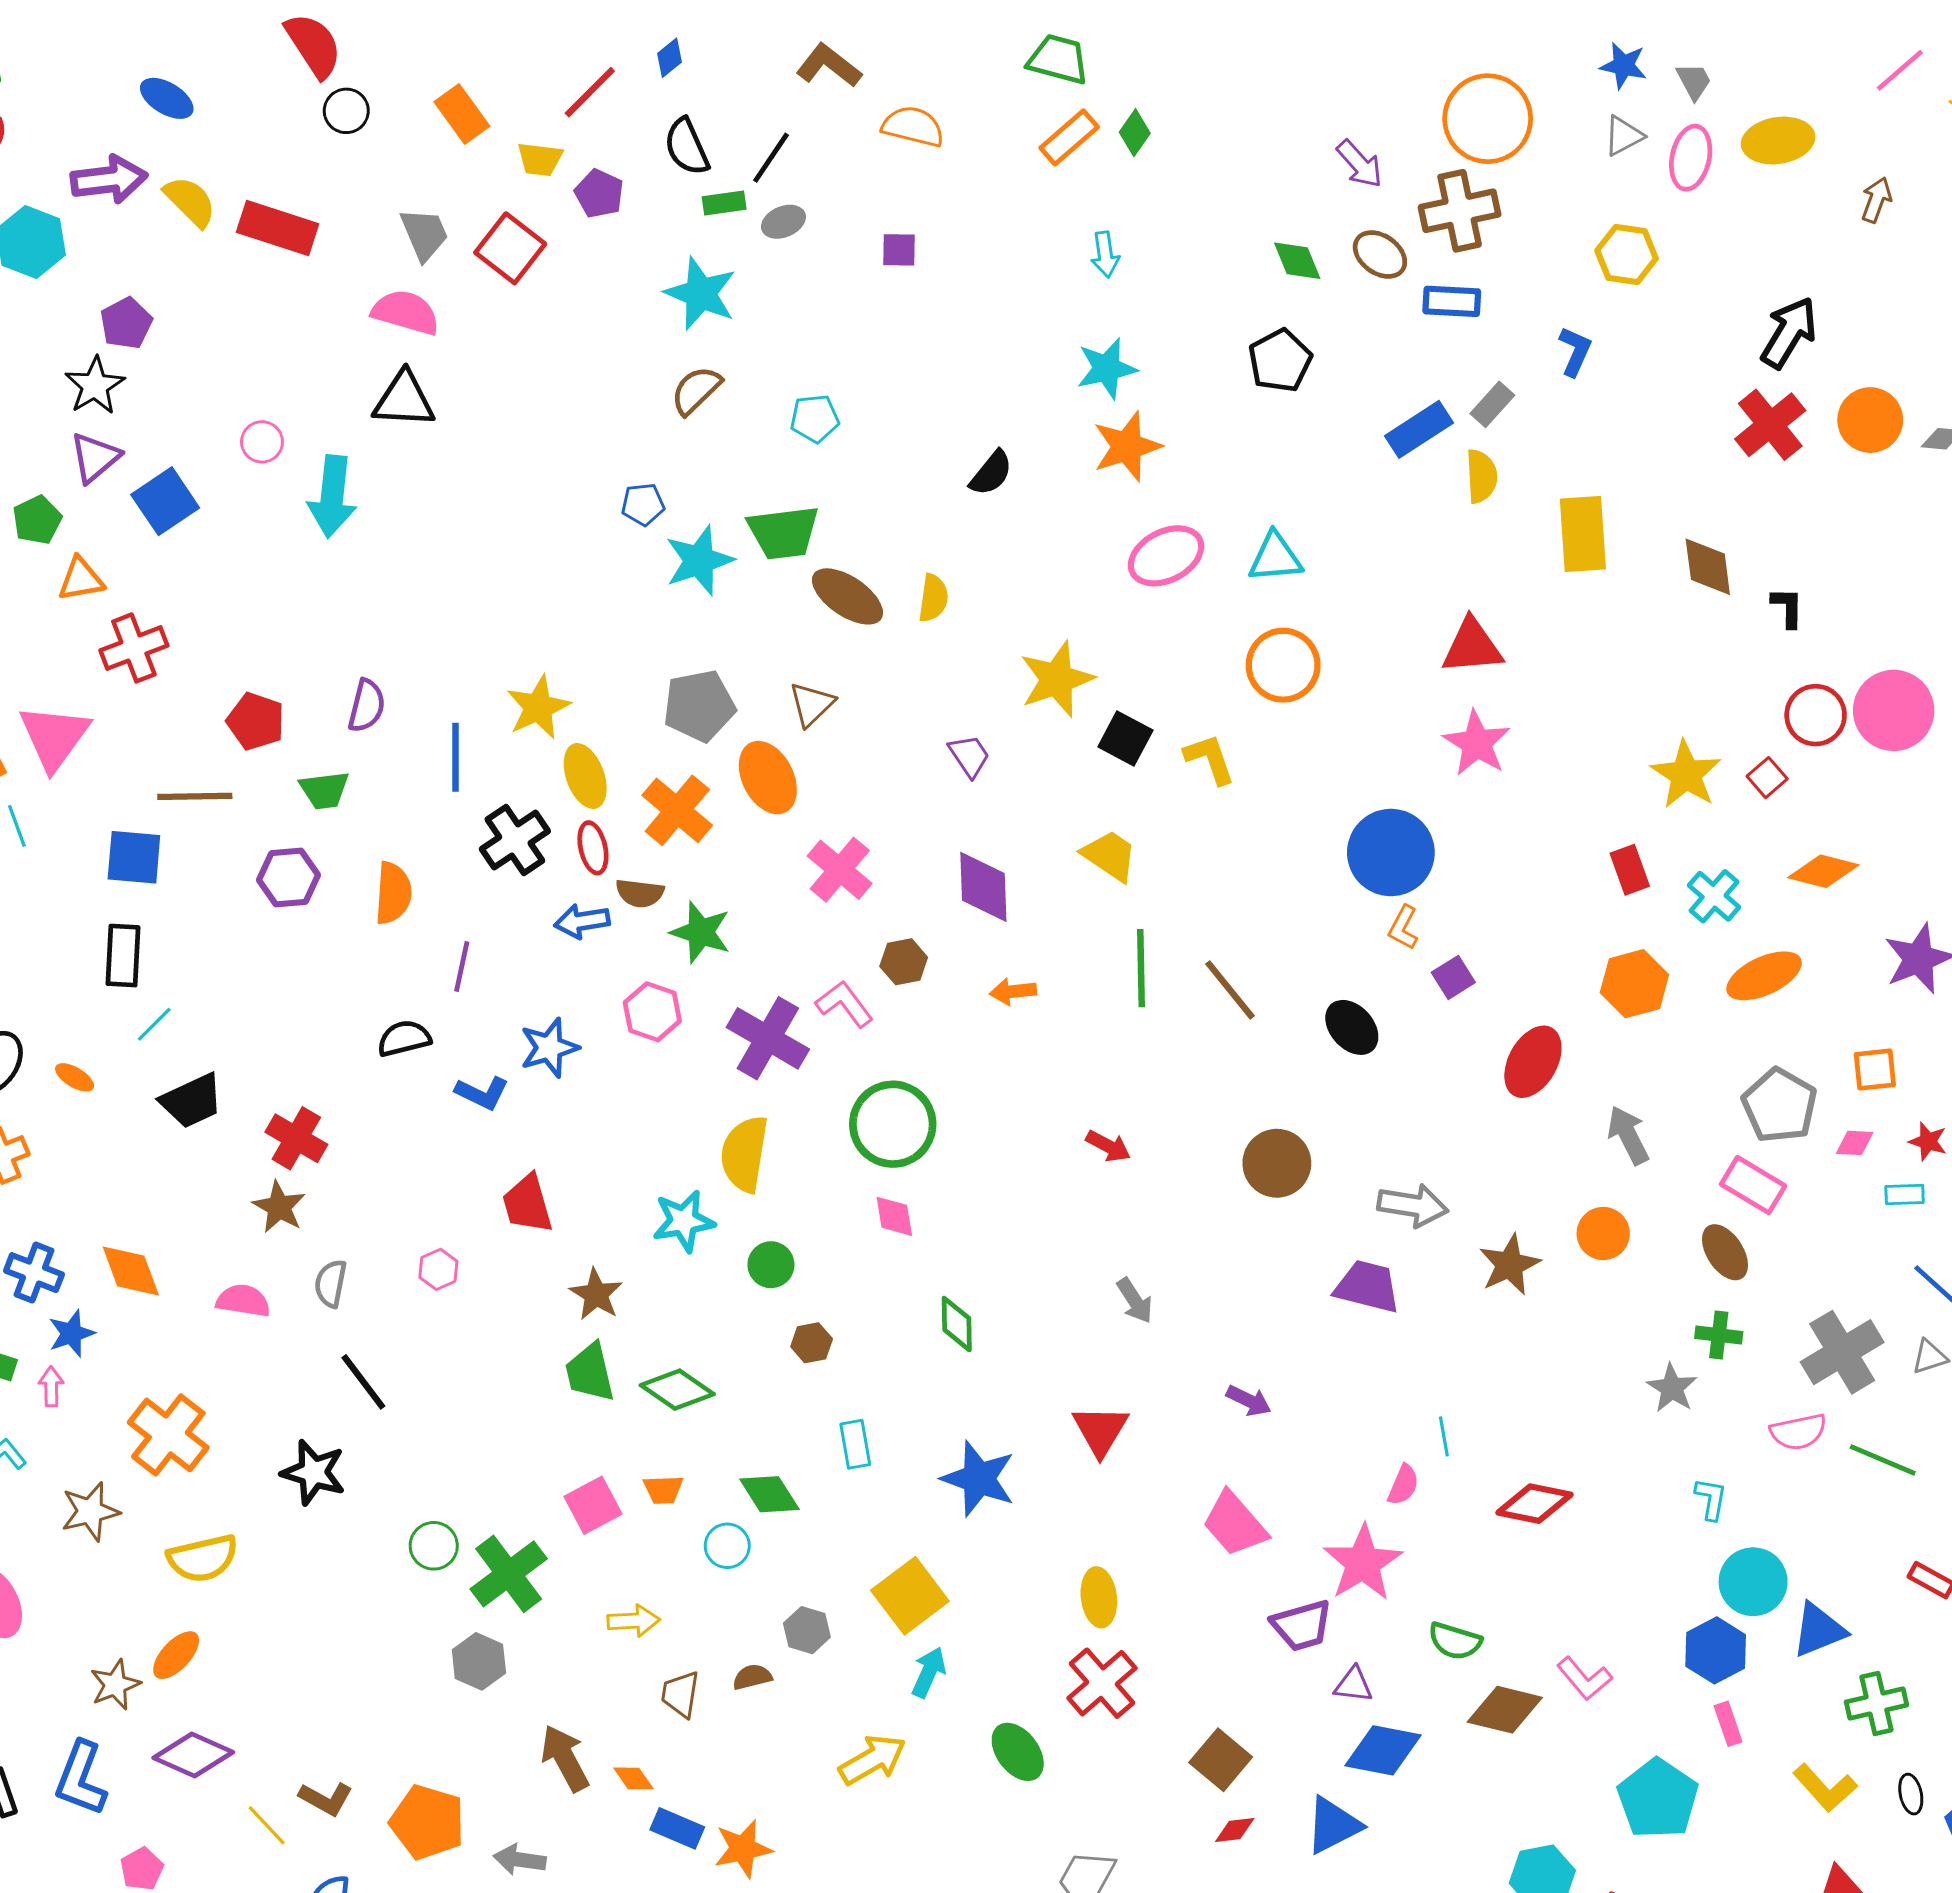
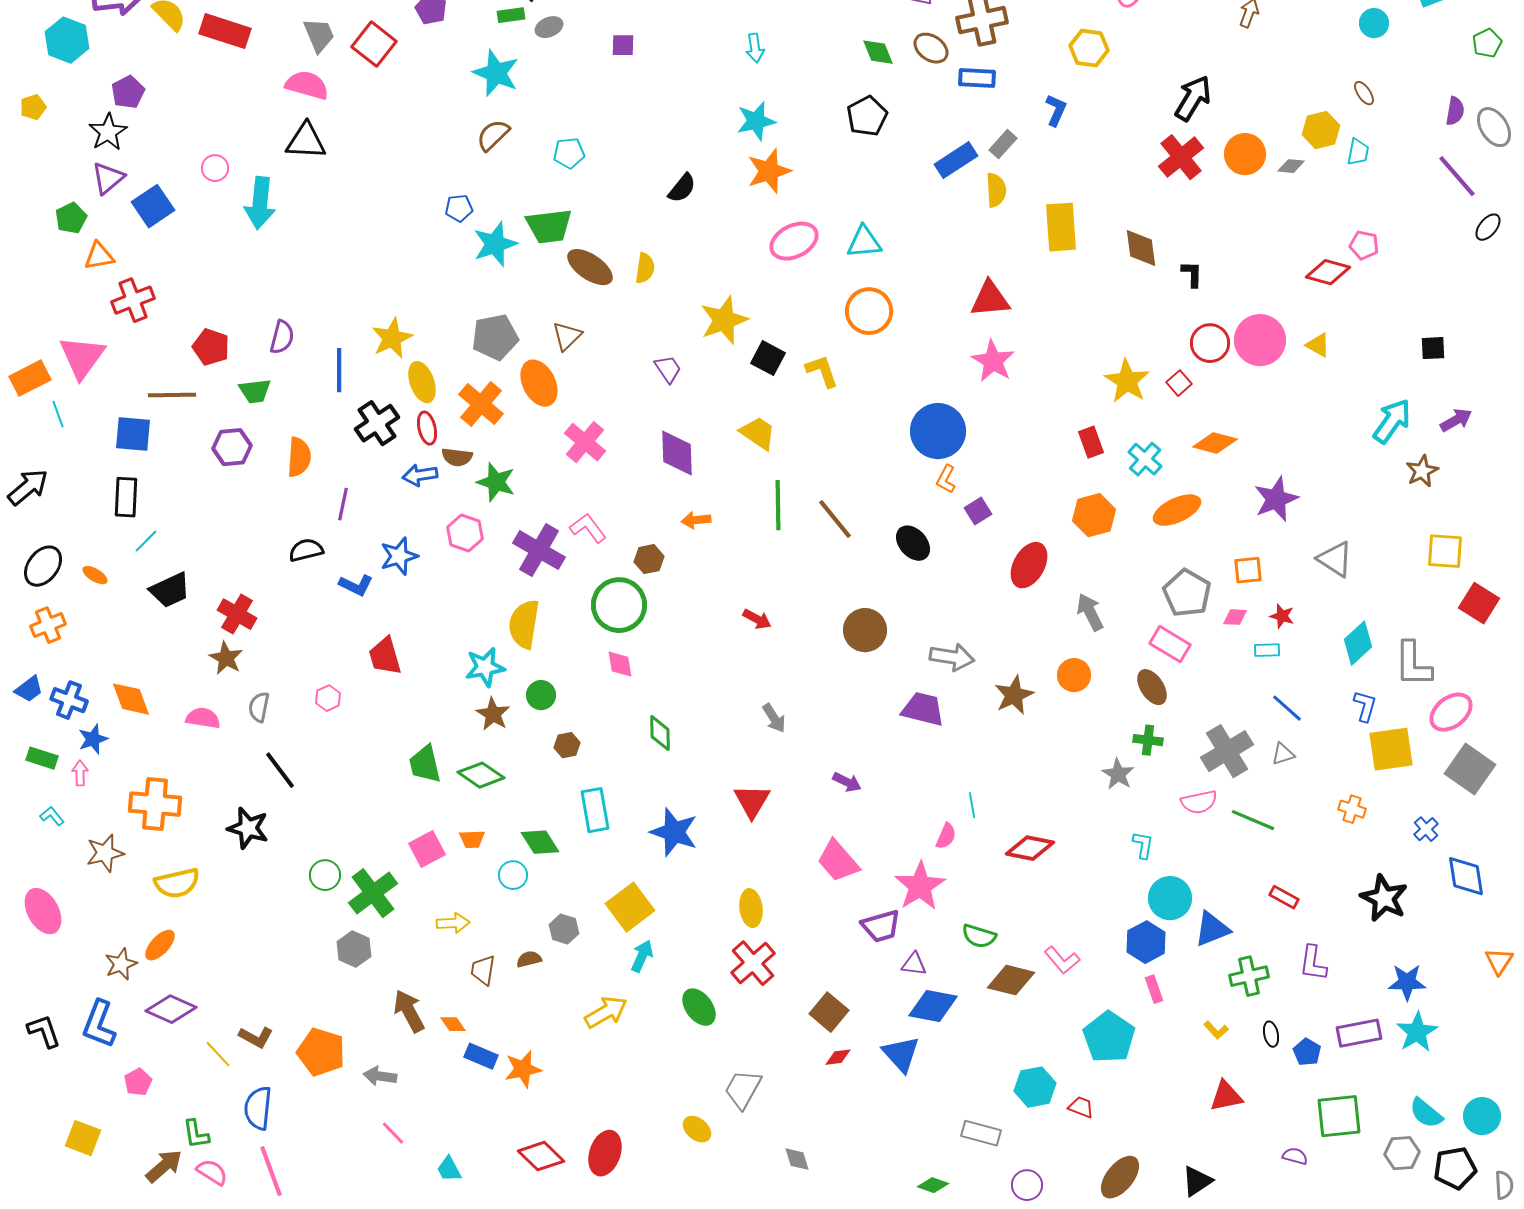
brown hexagon: (904, 962) -> (649, 559), moved
brown star: (596, 1294) -> (493, 714), moved
orange cross: (168, 1435) -> (155, 804), turned -33
cyan rectangle: (855, 1444) -> (595, 810), size x1.4
yellow L-shape: (1825, 1788) -> (1216, 1030), size x0.6
blue triangle: (1333, 1825) -> (901, 1054), turned -45

